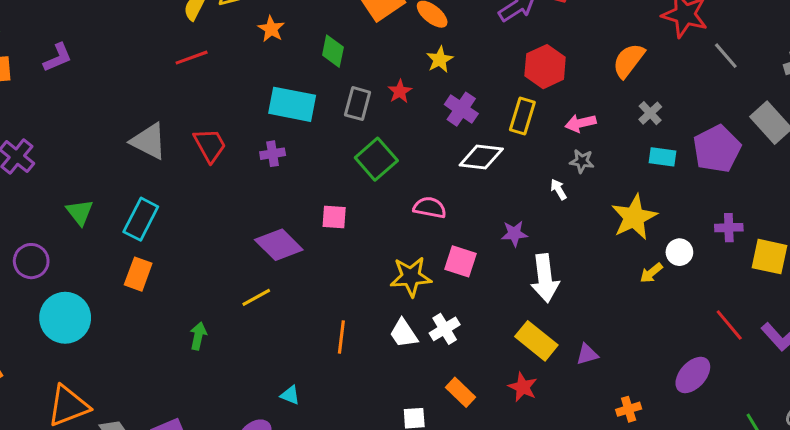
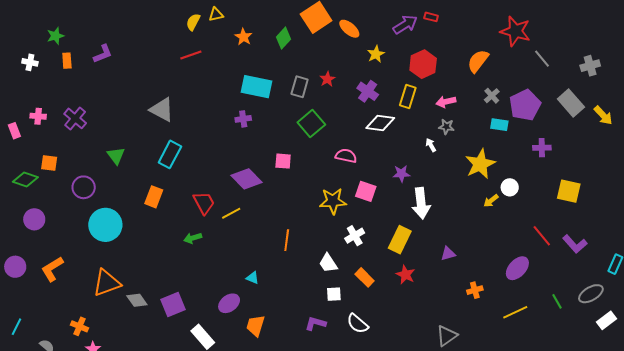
green diamond: (333, 51) -> (284, 38), moved, turned 30
yellow star: (440, 60) -> (376, 54), moved
red trapezoid: (210, 145) -> (204, 203), moved
purple pentagon: (717, 149) -> (525, 105), moved
cyan rectangle: (141, 219) -> (170, 154), moved
purple cross: (729, 228) -> (542, 148), moved
white trapezoid: (404, 333) -> (328, 263), moved
green arrow: (198, 336) -> (193, 238), turned -120
yellow rectangle: (536, 341) -> (400, 240), moved, turned 76

